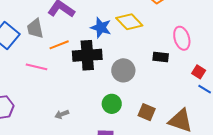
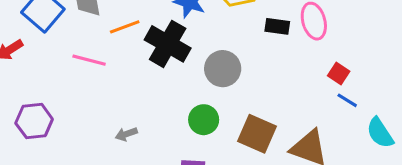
black cross: (87, 55) -> (168, 44), turned 32
black rectangle: (161, 57) -> (277, 26), moved
brown square: (147, 112) -> (257, 134), size x1.4

